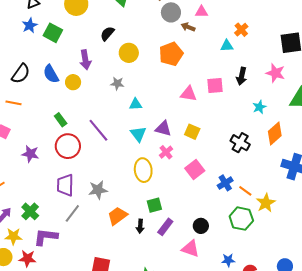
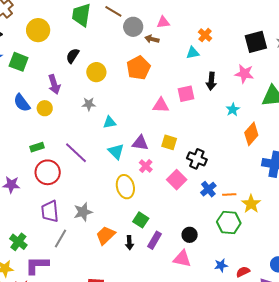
green rectangle: (61, 120) -> (37, 147), turned -64
black cross: (240, 143) -> (197, 159), moved
orange line: (245, 191) -> (229, 194), turned -32
green square: (154, 205) -> (141, 220), turned -35

